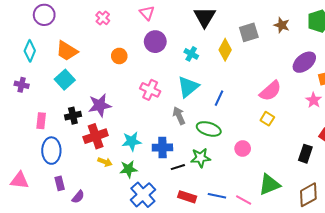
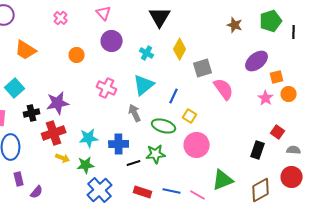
gray square: (249, 32) -> (203, 68), moved
cyan square: (65, 80) -> (15, 88), moved
pink semicircle: (270, 91) -> (224, 89), turned -85
yellow square: (267, 119) -> (190, 116), moved
pink circle: (243, 149) -> (197, 145), size x1.6

